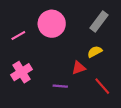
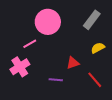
pink line: (18, 36) -> (30, 44), moved
yellow semicircle: (95, 52) -> (98, 48), moved

